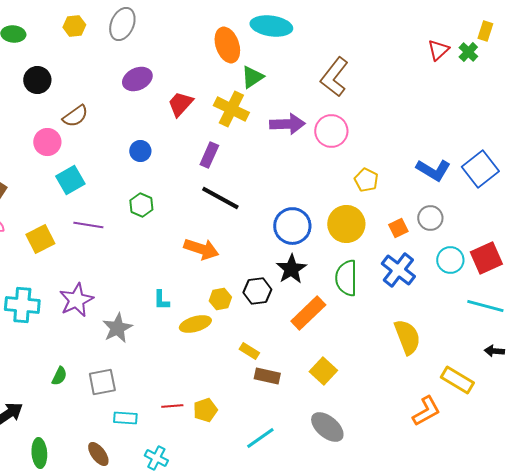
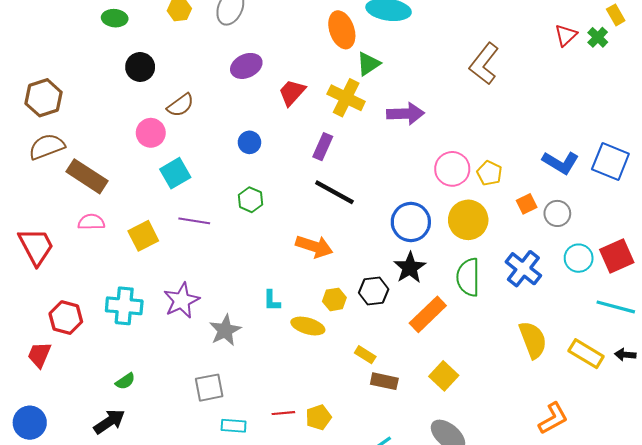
yellow rectangle: (485, 31) -> (616, 15), turned -48
brown L-shape: (334, 77) -> (484, 64), moved
pink circle: (331, 131) -> (452, 169), moved
blue square: (480, 169) -> (610, 161), turned -30
orange square: (398, 228) -> (527, 204), moved
yellow ellipse: (195, 324) -> (308, 326), turned 32
green semicircle: (59, 376) -> (125, 381), moved, turned 30
yellow rectangle: (457, 380) -> (586, 354), moved

